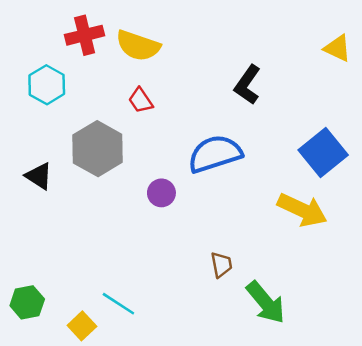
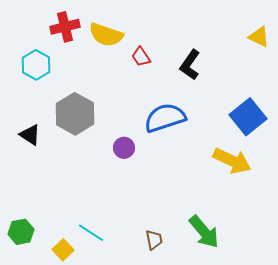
red trapezoid: (141, 100) -> (141, 57), moved
brown trapezoid: (221, 265) -> (154, 240), moved

